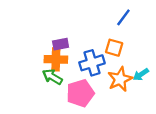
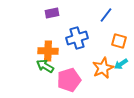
purple rectangle: (61, 44) -> (52, 13), moved
orange square: (114, 48) -> (119, 41), moved
blue cross: (92, 63) -> (77, 38), moved

